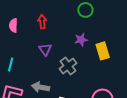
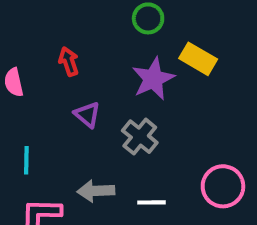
purple star: (81, 40) -> (153, 79), size x1.5
yellow rectangle: (103, 51) -> (198, 59), moved, turned -30

